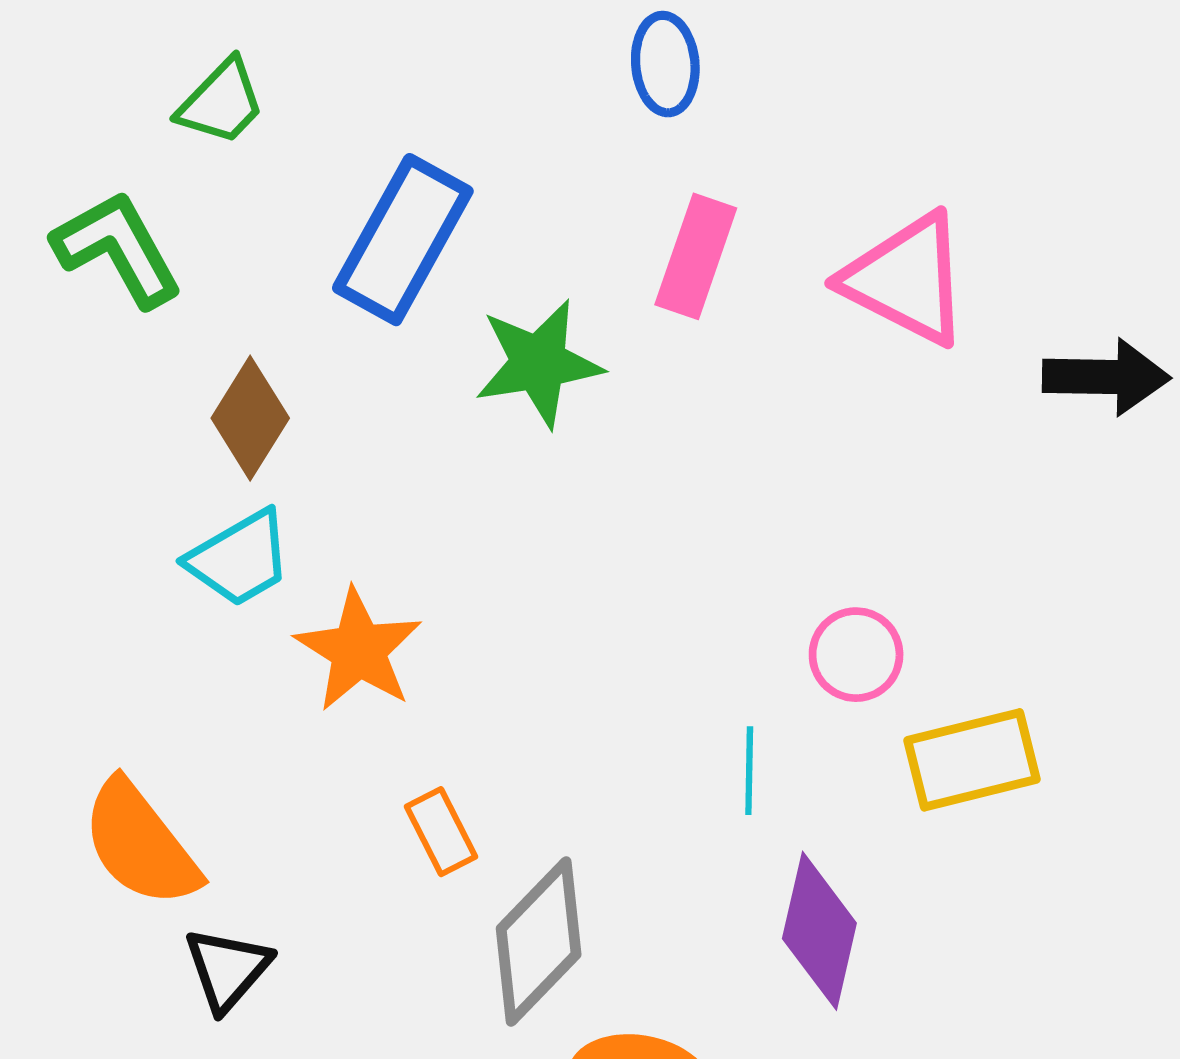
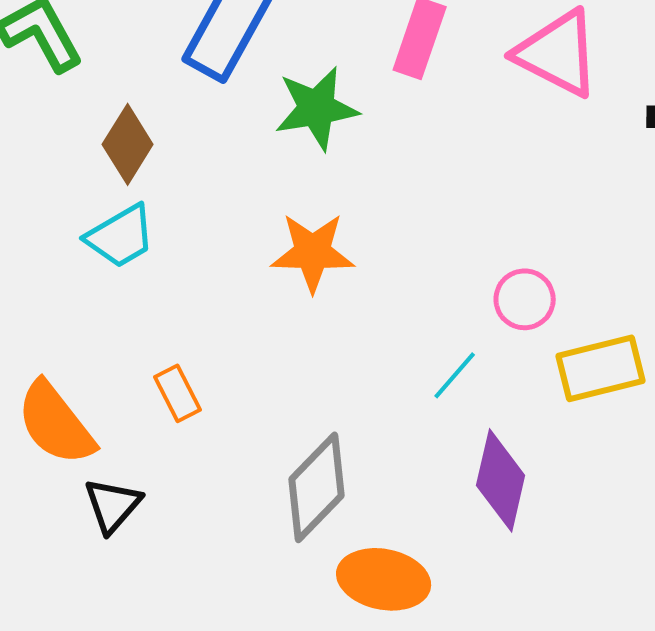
orange star: (359, 650) -> (313, 252), moved, turned -30
cyan line: (749, 771) -> (455, 375), turned 40
orange rectangle: (441, 832) -> (178, 393), moved

